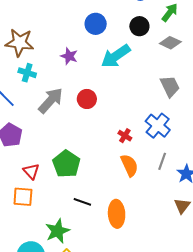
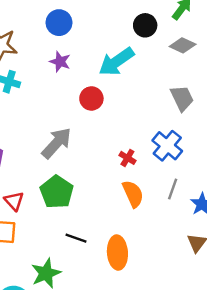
blue circle: (96, 24) -> (59, 23), moved
red circle: (87, 99) -> (91, 98), moved
gray arrow: (51, 100) -> (57, 143), moved

